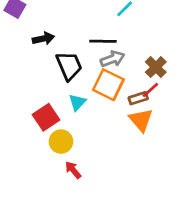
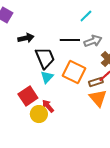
gray arrow: (112, 59) -> (93, 41), moved
cyan triangle: (77, 102) -> (47, 77), moved
red arrow: (73, 170) -> (48, 106), moved

